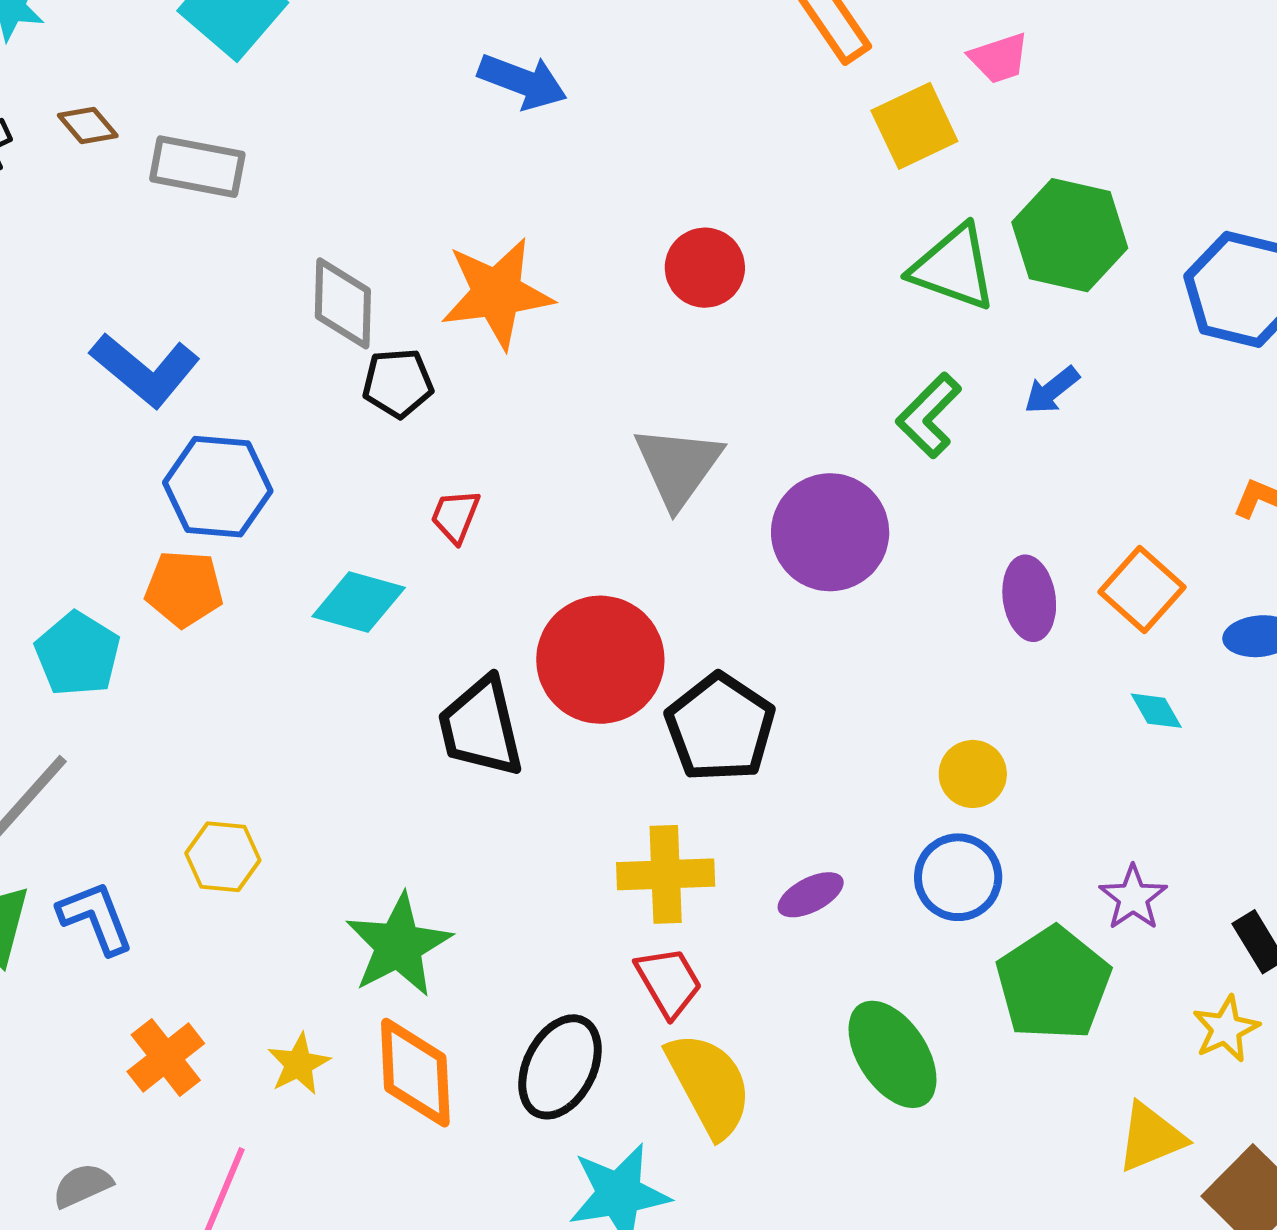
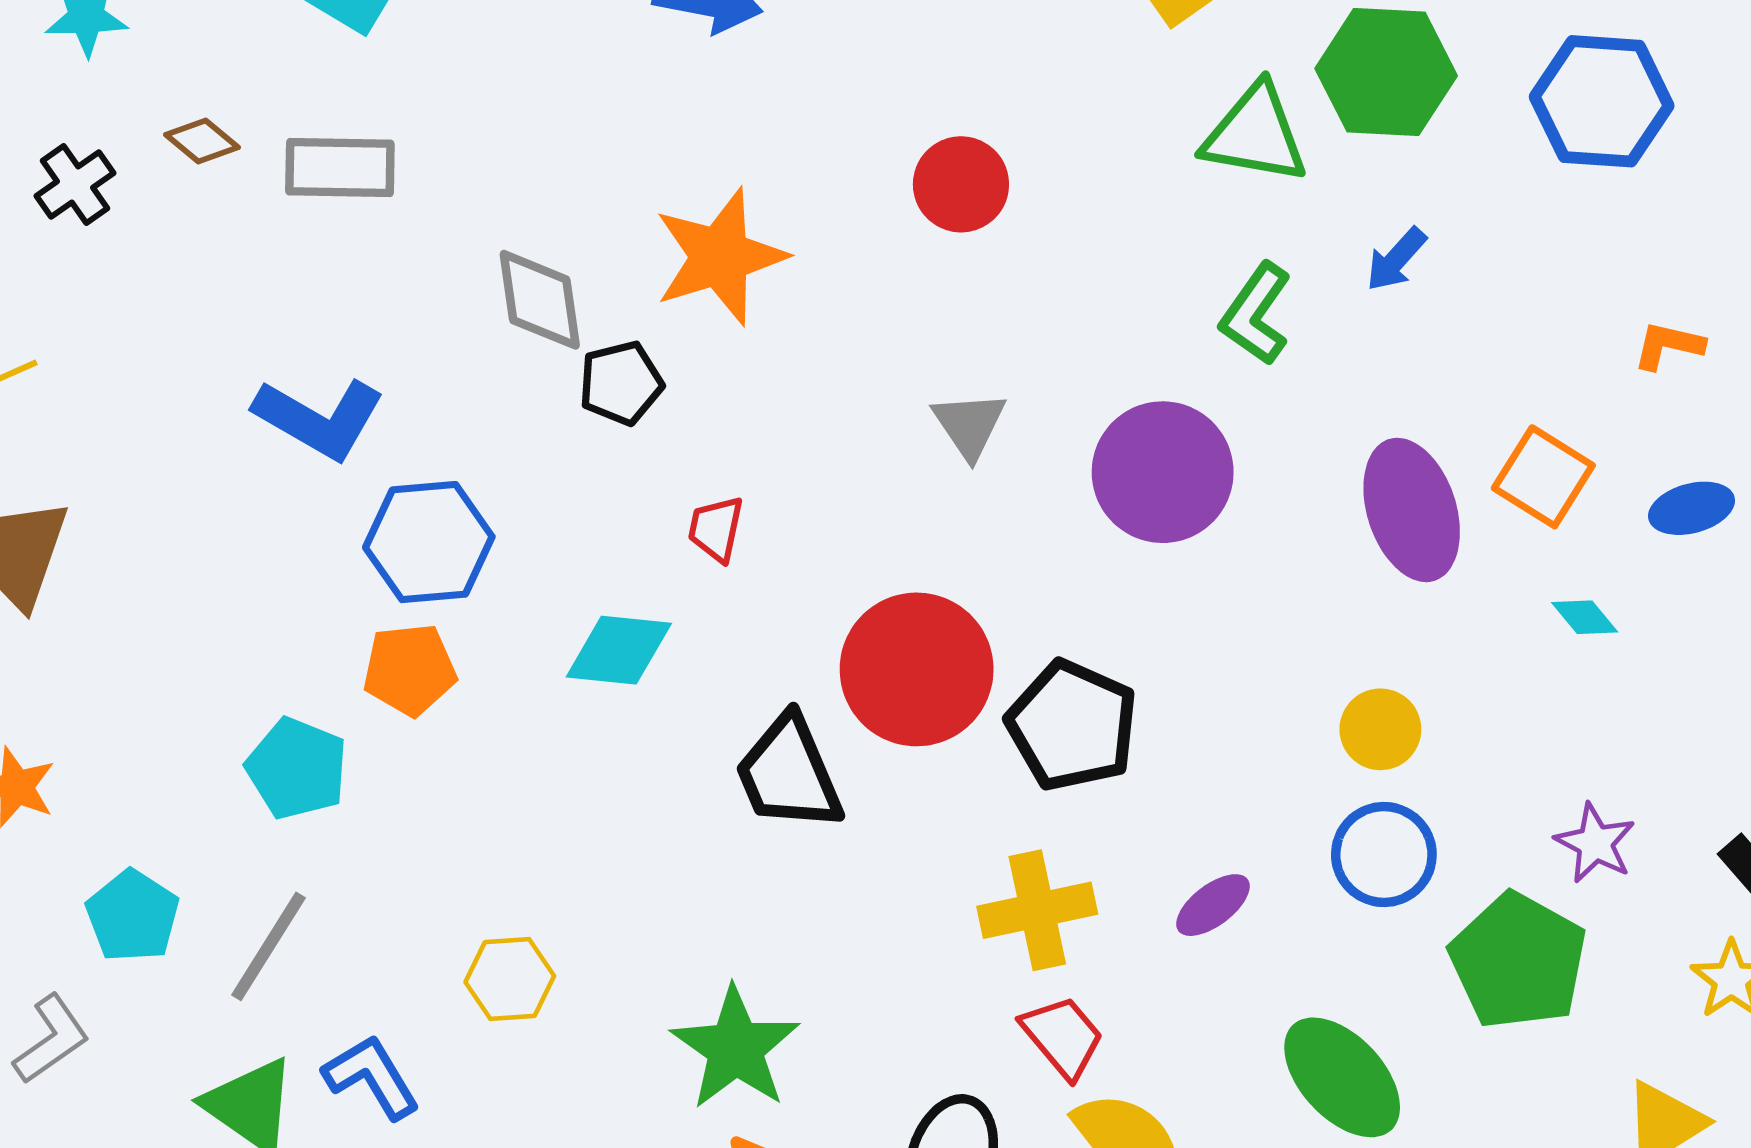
gray triangle: (678, 466) -> (969, 425), size x0.7
purple ellipse: (1029, 598) -> (1412, 510), size x1.4

